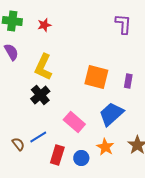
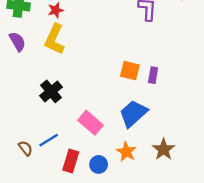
yellow L-shape: (43, 67) -> (55, 39), moved
orange square: (96, 77) -> (130, 71), moved, size x0.7

